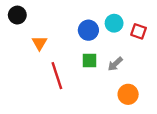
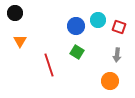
orange triangle: (39, 43) -> (20, 41), moved
green square: (90, 60) -> (77, 52), turned 32
gray arrow: (115, 64) -> (117, 55), moved, turned -40

